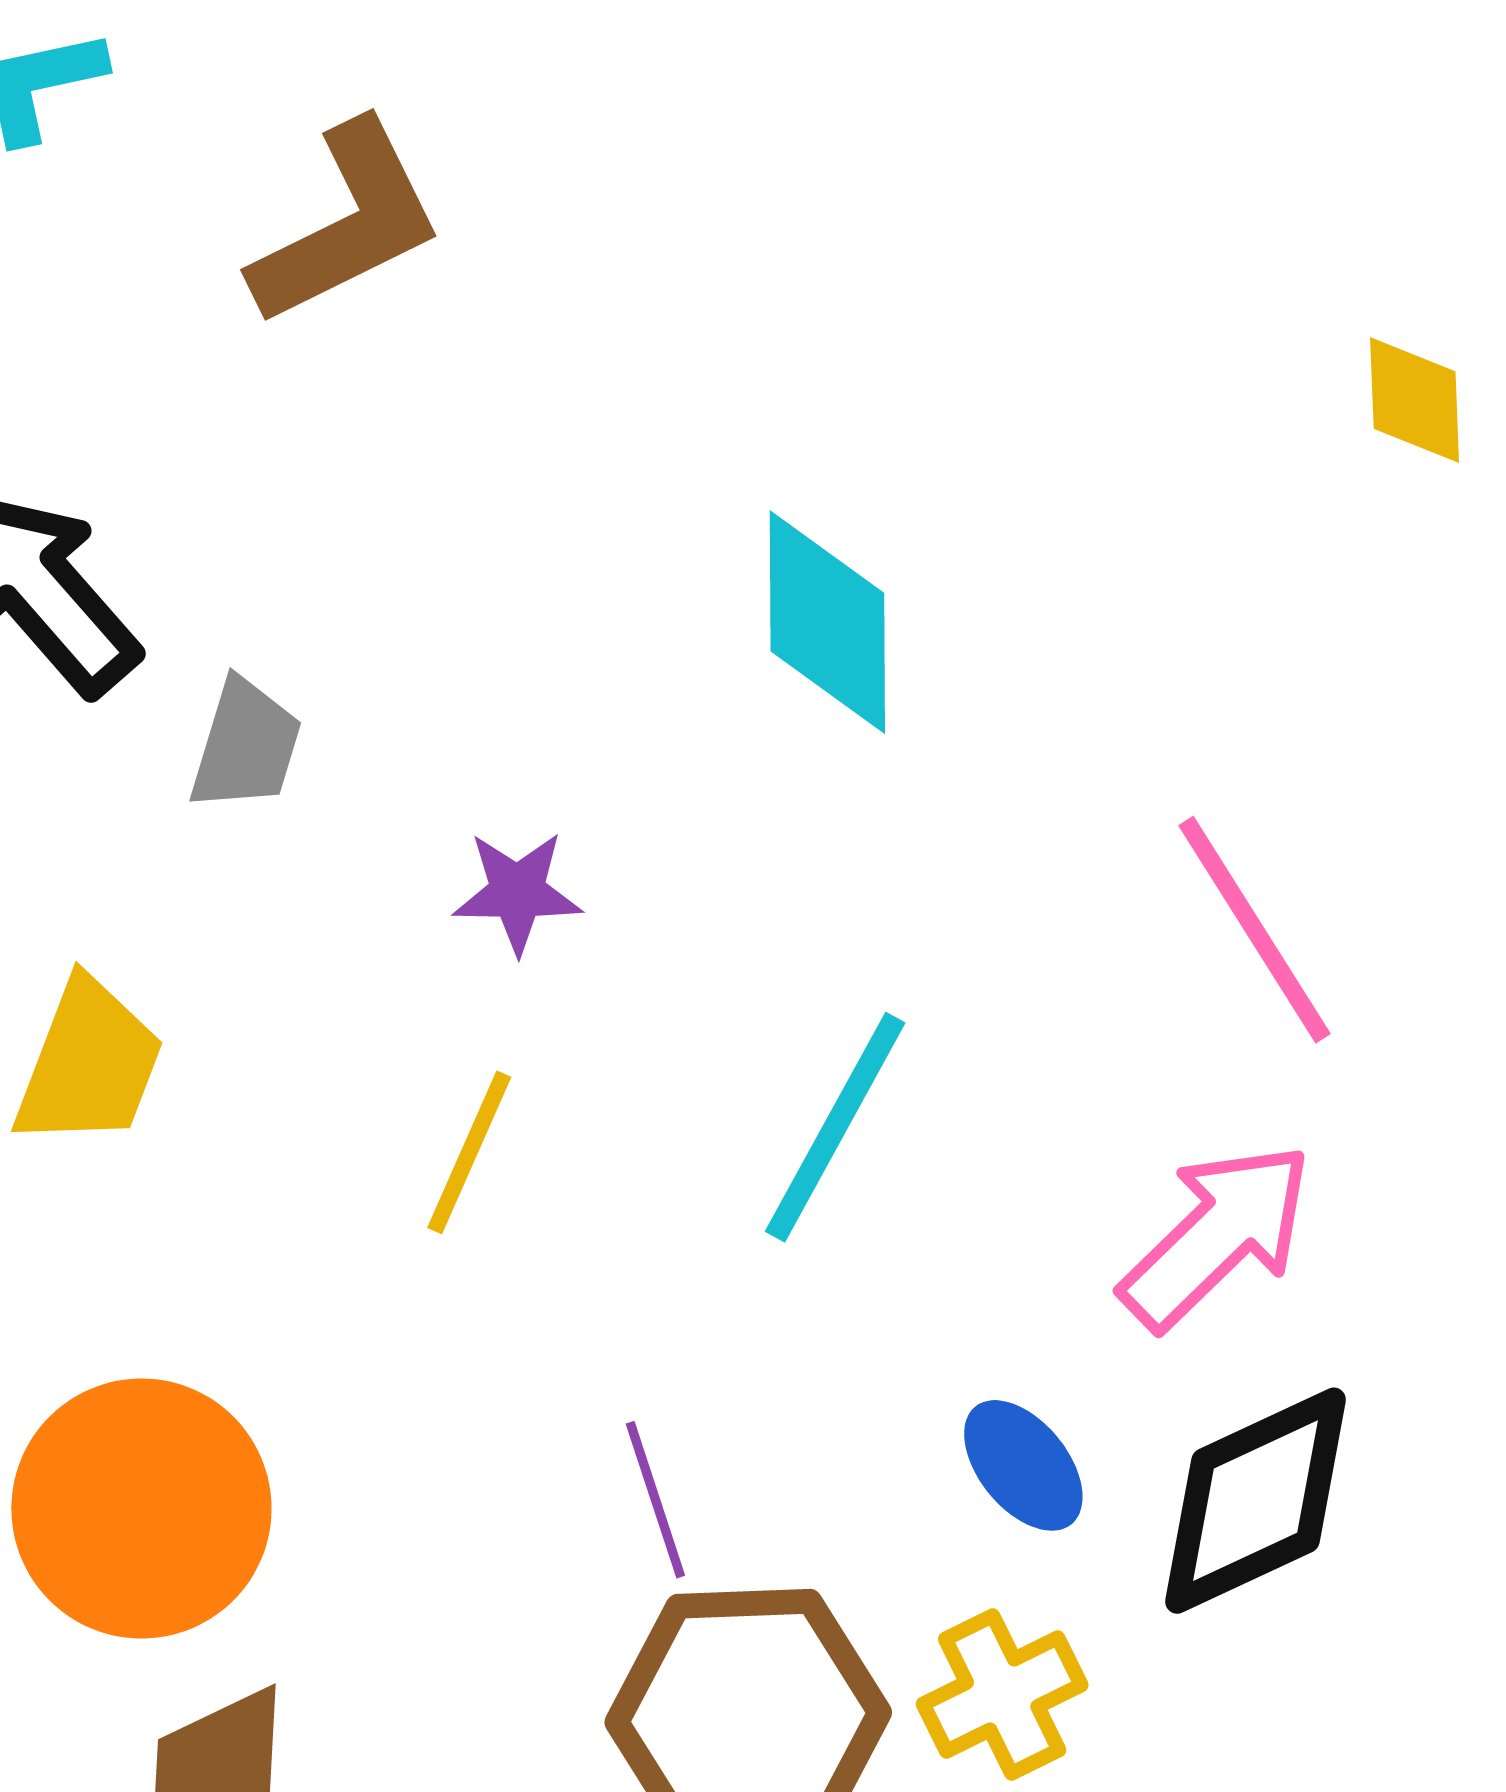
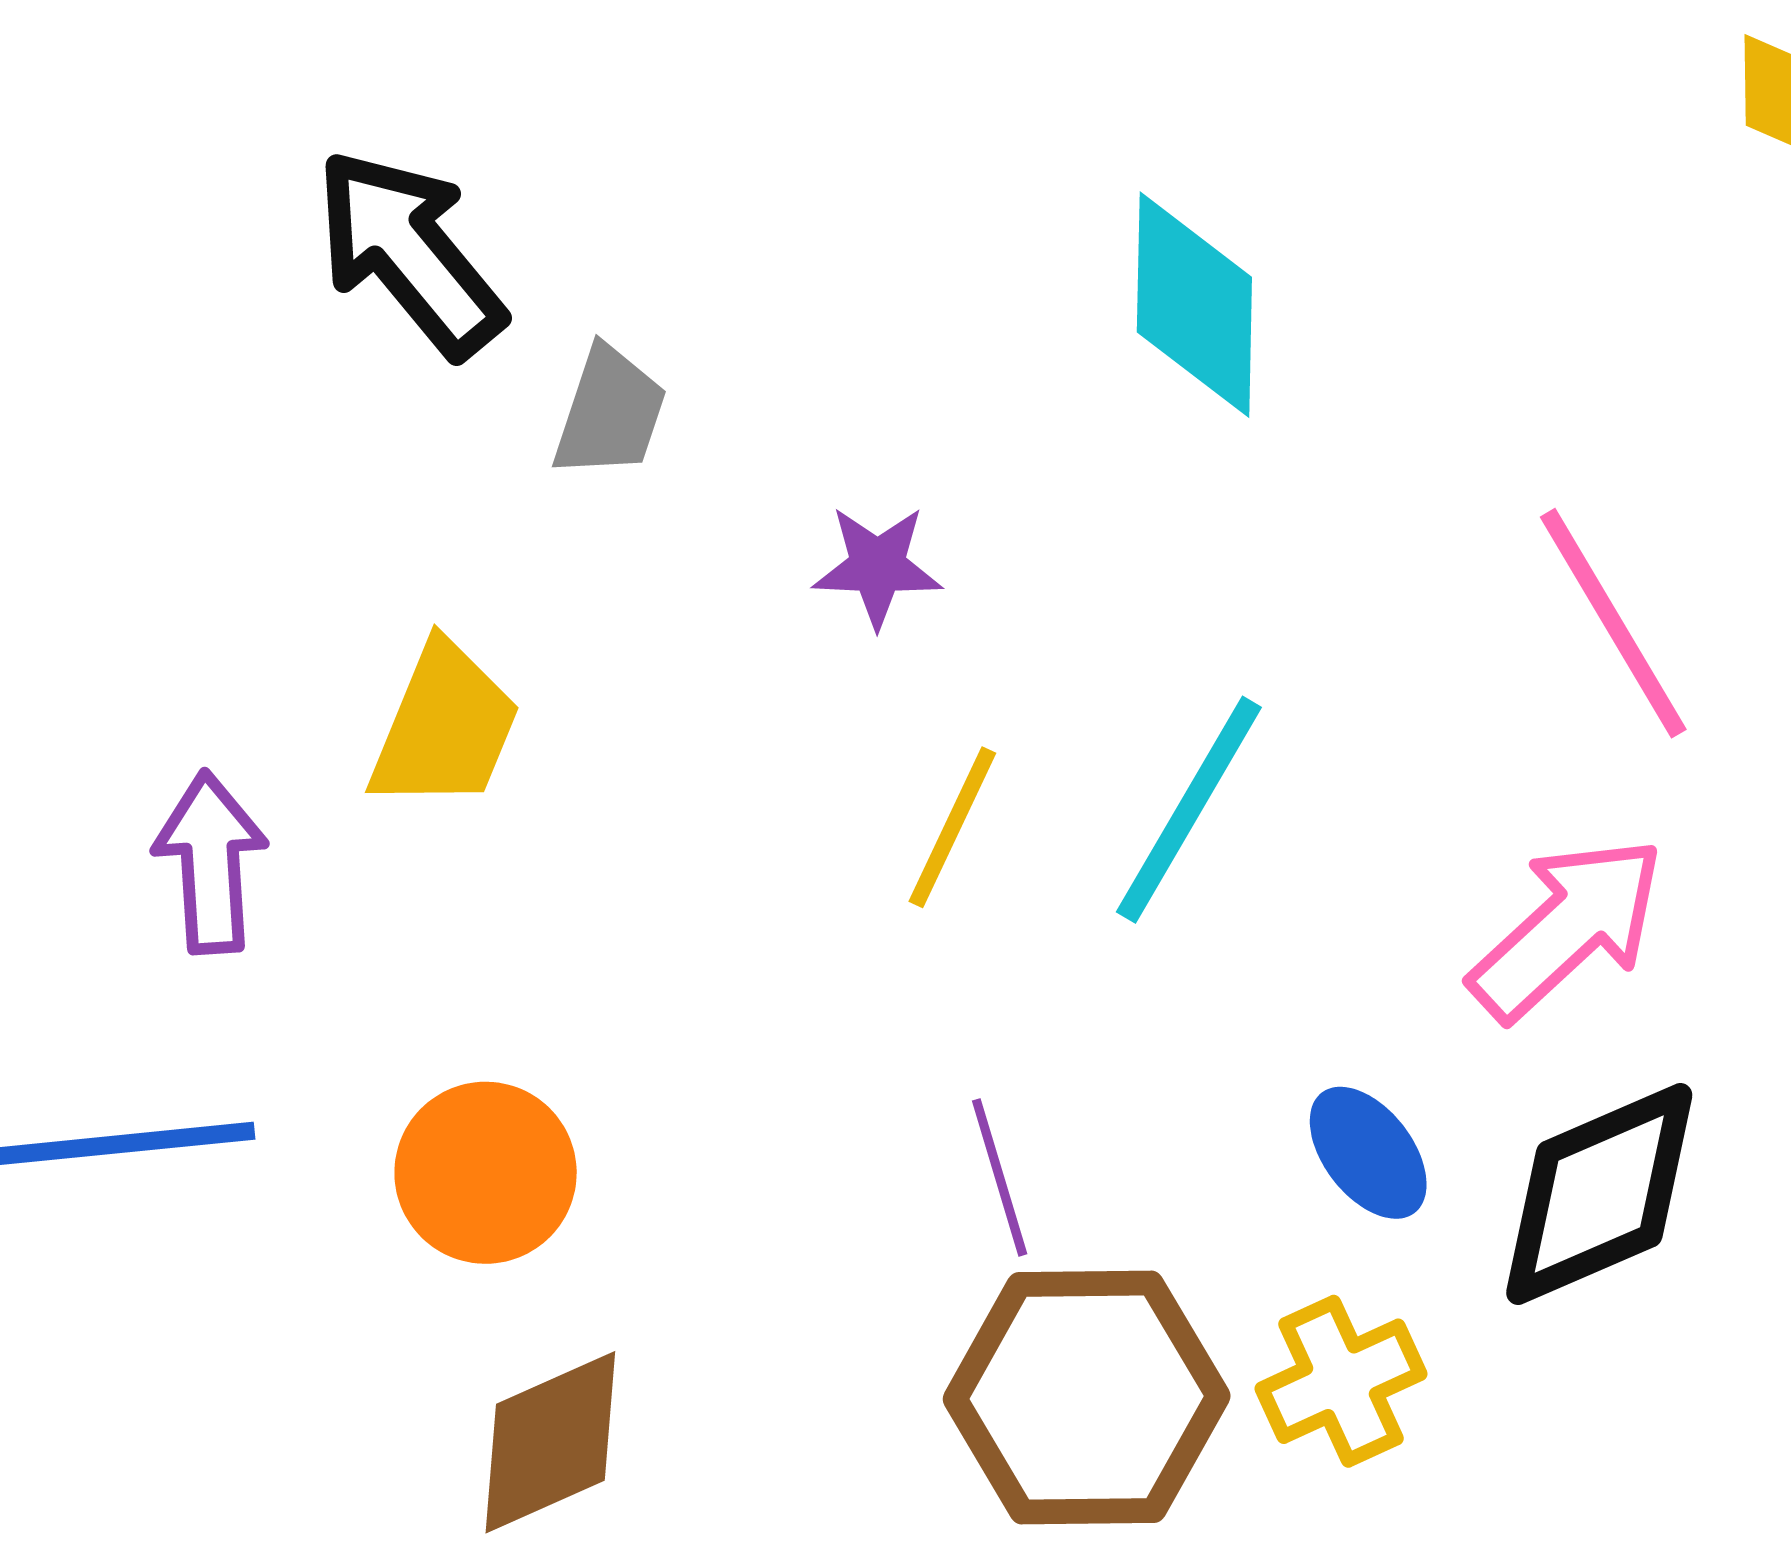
yellow line: (469, 1152) -> (952, 827), moved
orange circle: (141, 1509) -> (486, 1173), size x0.7

